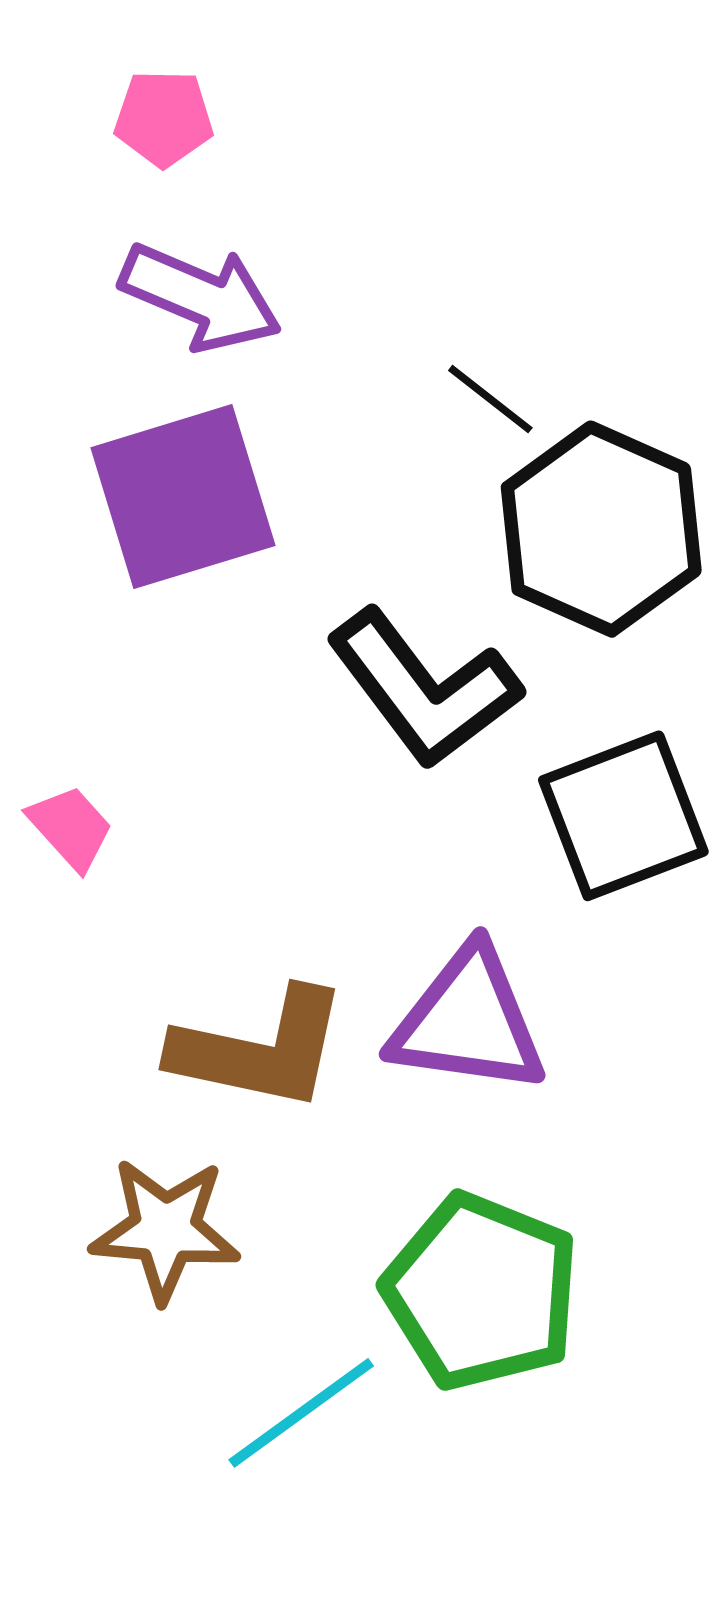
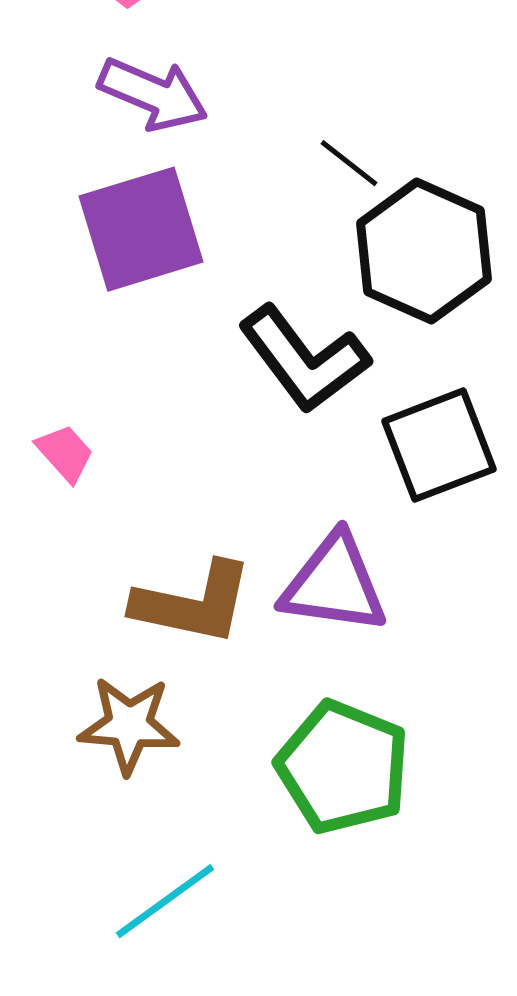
cyan line: (301, 1413) -> (165, 901), moved

